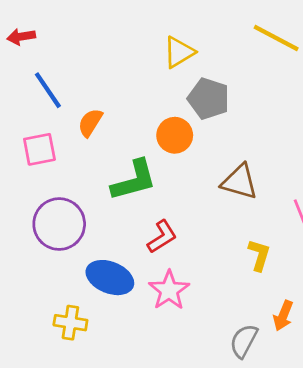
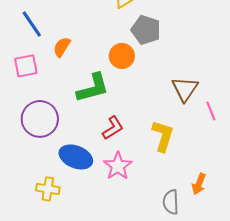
brown triangle: (240, 182) -> (185, 89), moved, turned 48
yellow L-shape: (259, 255) -> (163, 136), moved, size x1.4
gray semicircle: (244, 341) -> (171, 202), turned -30

